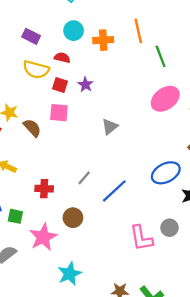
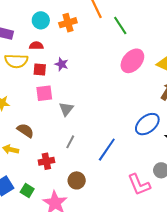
gray triangle: (110, 127) -> (66, 109), moved
brown semicircle: (32, 128) -> (25, 130), moved
gray line: (84, 178) -> (70, 142), moved
green square: (15, 216) -> (27, 191), turned 32

